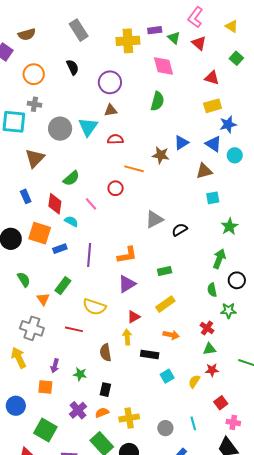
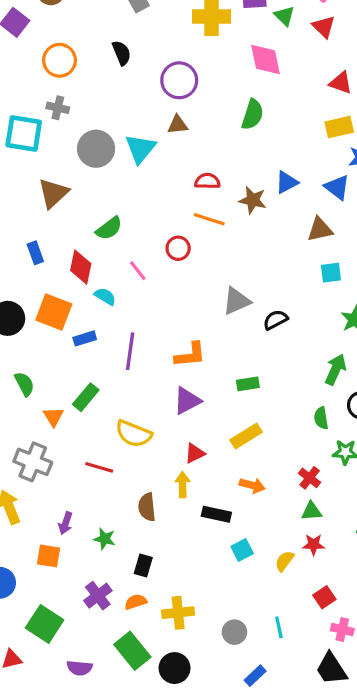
red semicircle: (115, 139) -> (207, 181), moved

